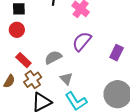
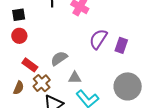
purple semicircle: (82, 41) -> (98, 39), moved
gray triangle: (66, 79) -> (75, 78), turned -40

